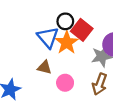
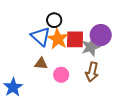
red square: (82, 30) -> (75, 39), moved, turned -30

